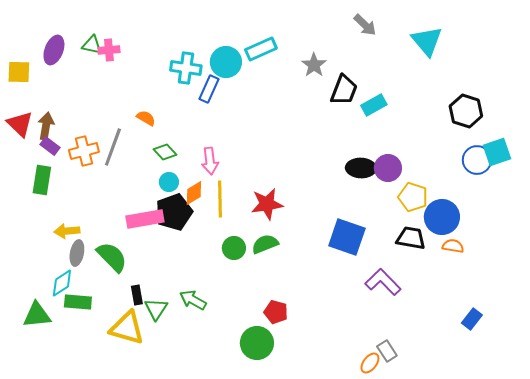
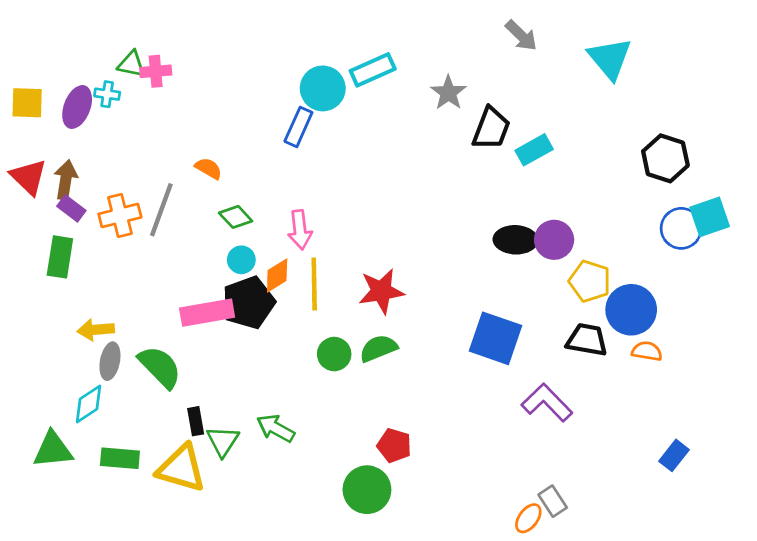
purple ellipse: (54, 50) -> (77, 107), moved
cyan cross: (186, 68) -> (107, 94), moved, size x0.6
green rectangle: (78, 302) -> (120, 458), moved

